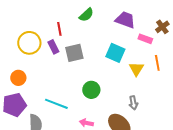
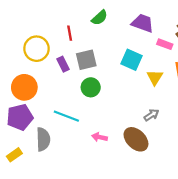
purple rectangle: (53, 47) -> (63, 64), moved
orange circle: (18, 78) -> (24, 87), size x1.5
green circle: (91, 90) -> (91, 87), moved
gray arrow: (133, 103) -> (151, 115), turned -112

